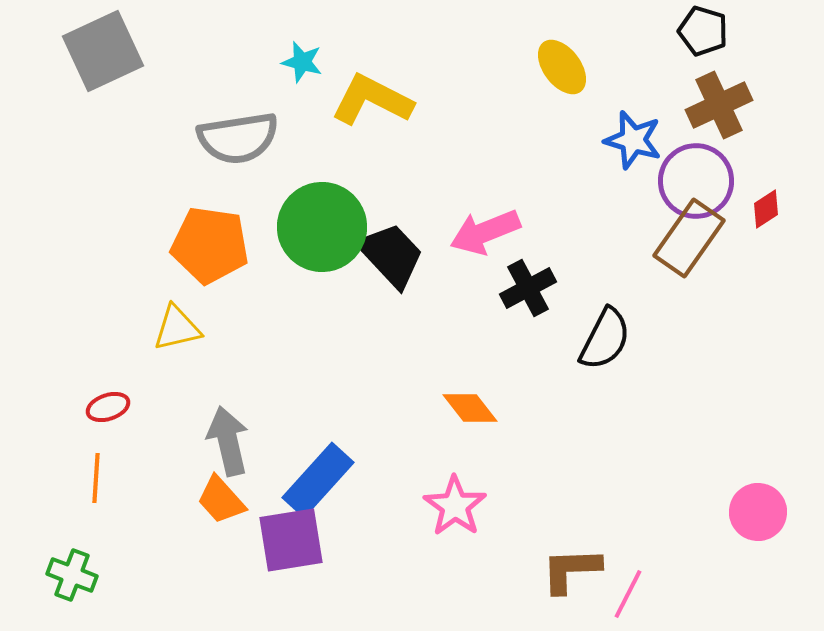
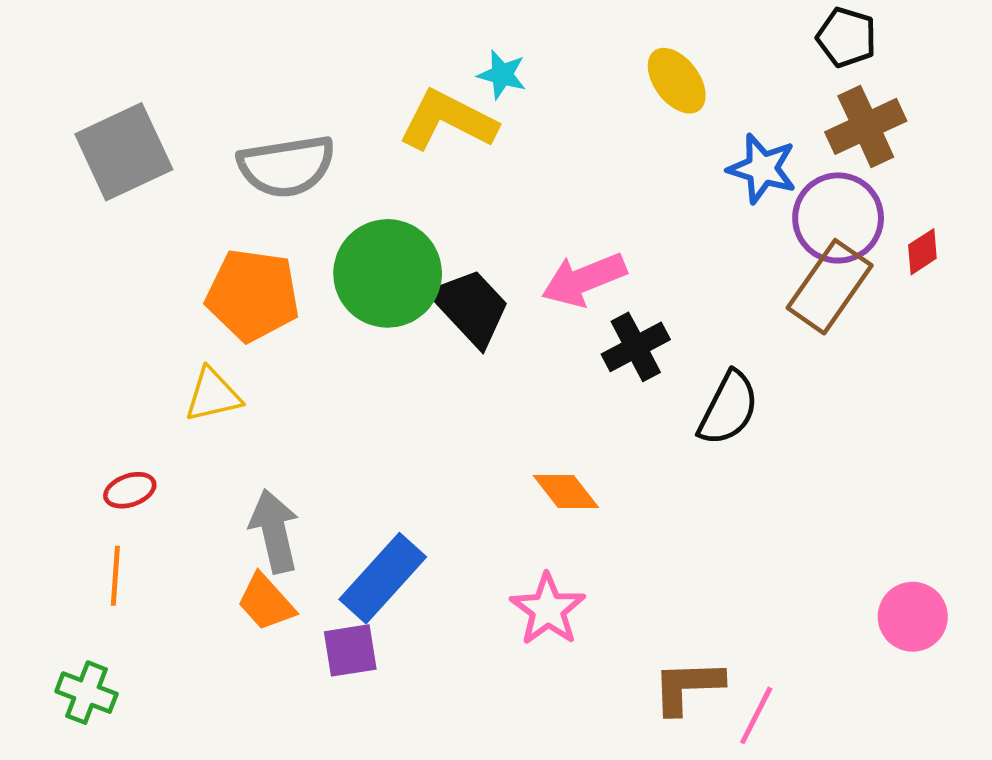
gray square: (103, 51) -> (124, 152), moved
cyan star: (302, 62) -> (502, 75), moved
purple square: (291, 540) -> (350, 650), size x0.7

